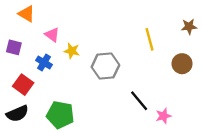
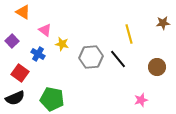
purple square: (14, 47) -> (12, 41), turned 32
brown circle: (182, 64) -> (157, 67), moved
black line: (139, 101) -> (118, 59), moved

